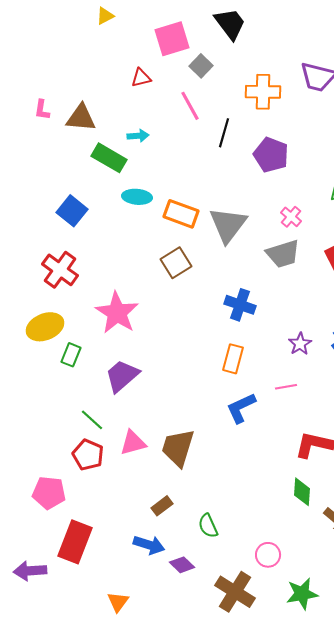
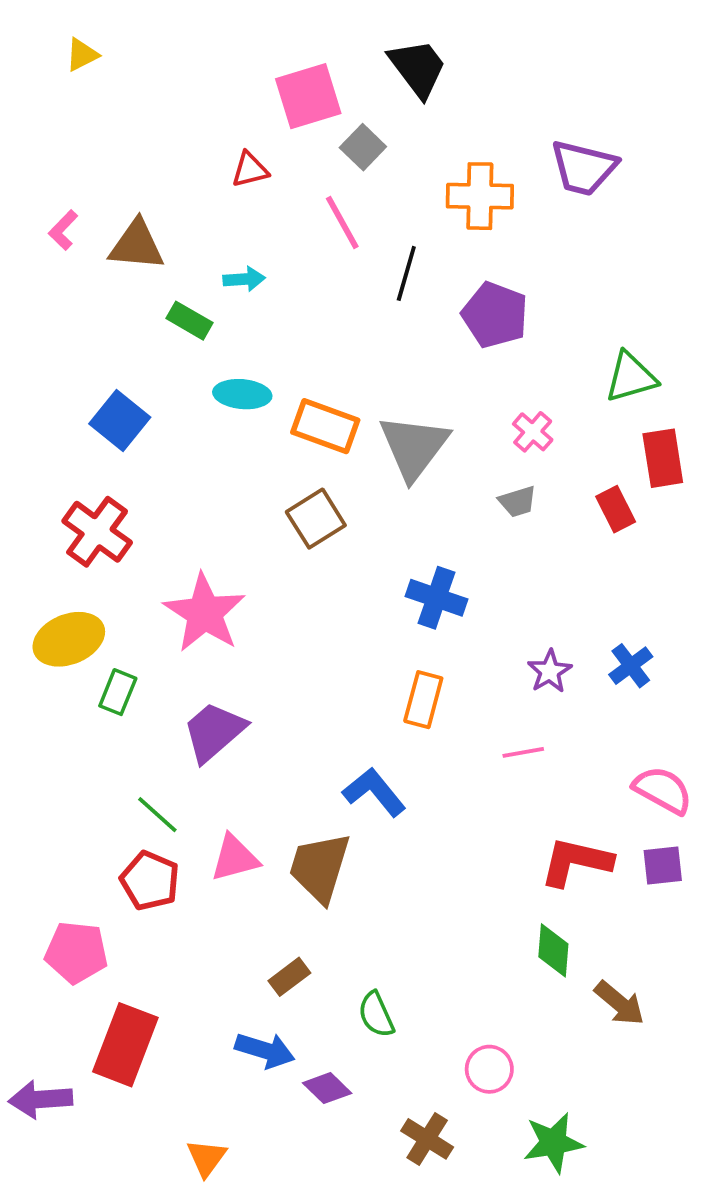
yellow triangle: (105, 16) -> (82, 55), moved
pink L-shape: (42, 110) -> (63, 230), turned 35
green rectangle: (109, 158) -> (189, 321), size x0.7
gray trapezoid: (283, 254) -> (518, 502), size x0.6
blue L-shape: (241, 408) -> (374, 792), moved, turned 76
brown cross: (235, 592) -> (427, 1139), size x0.7

